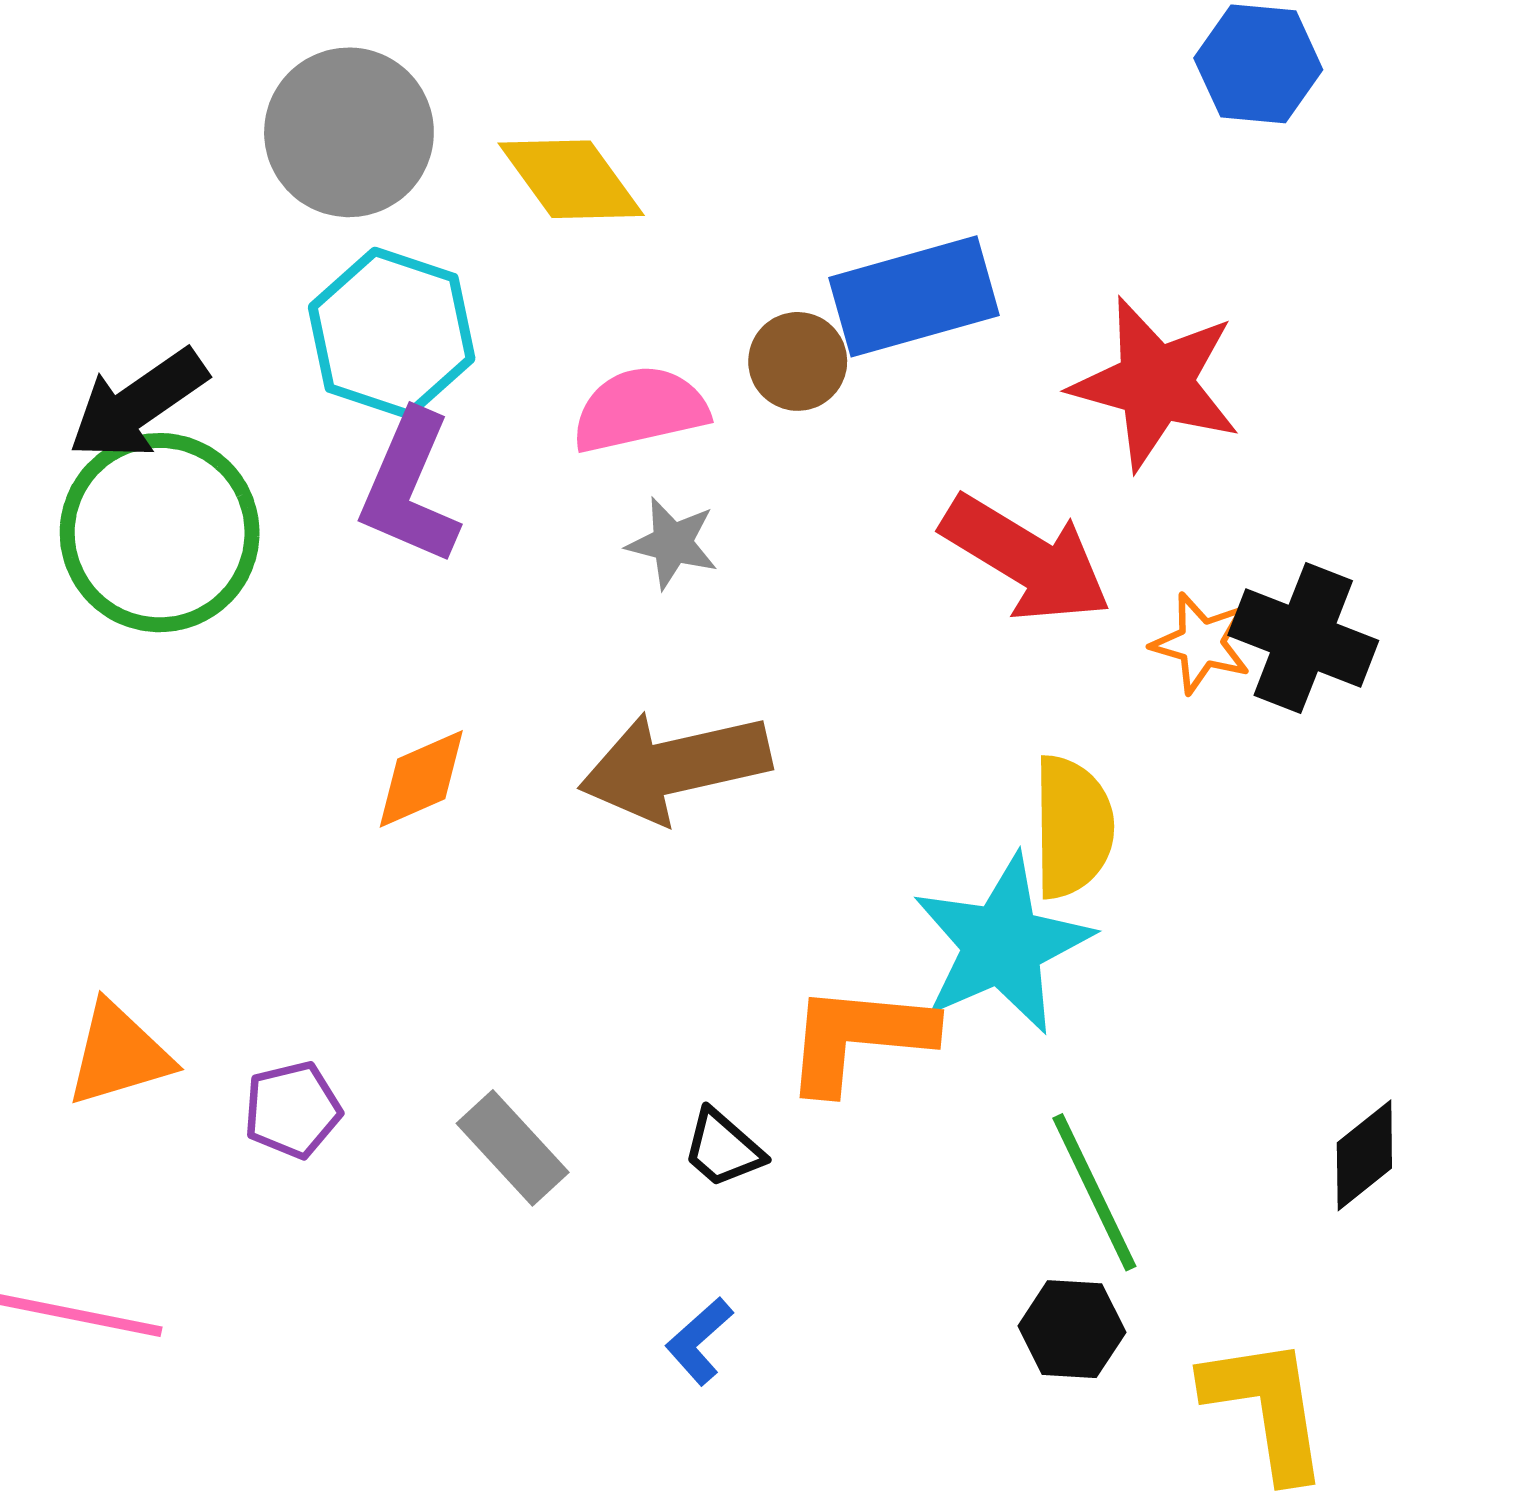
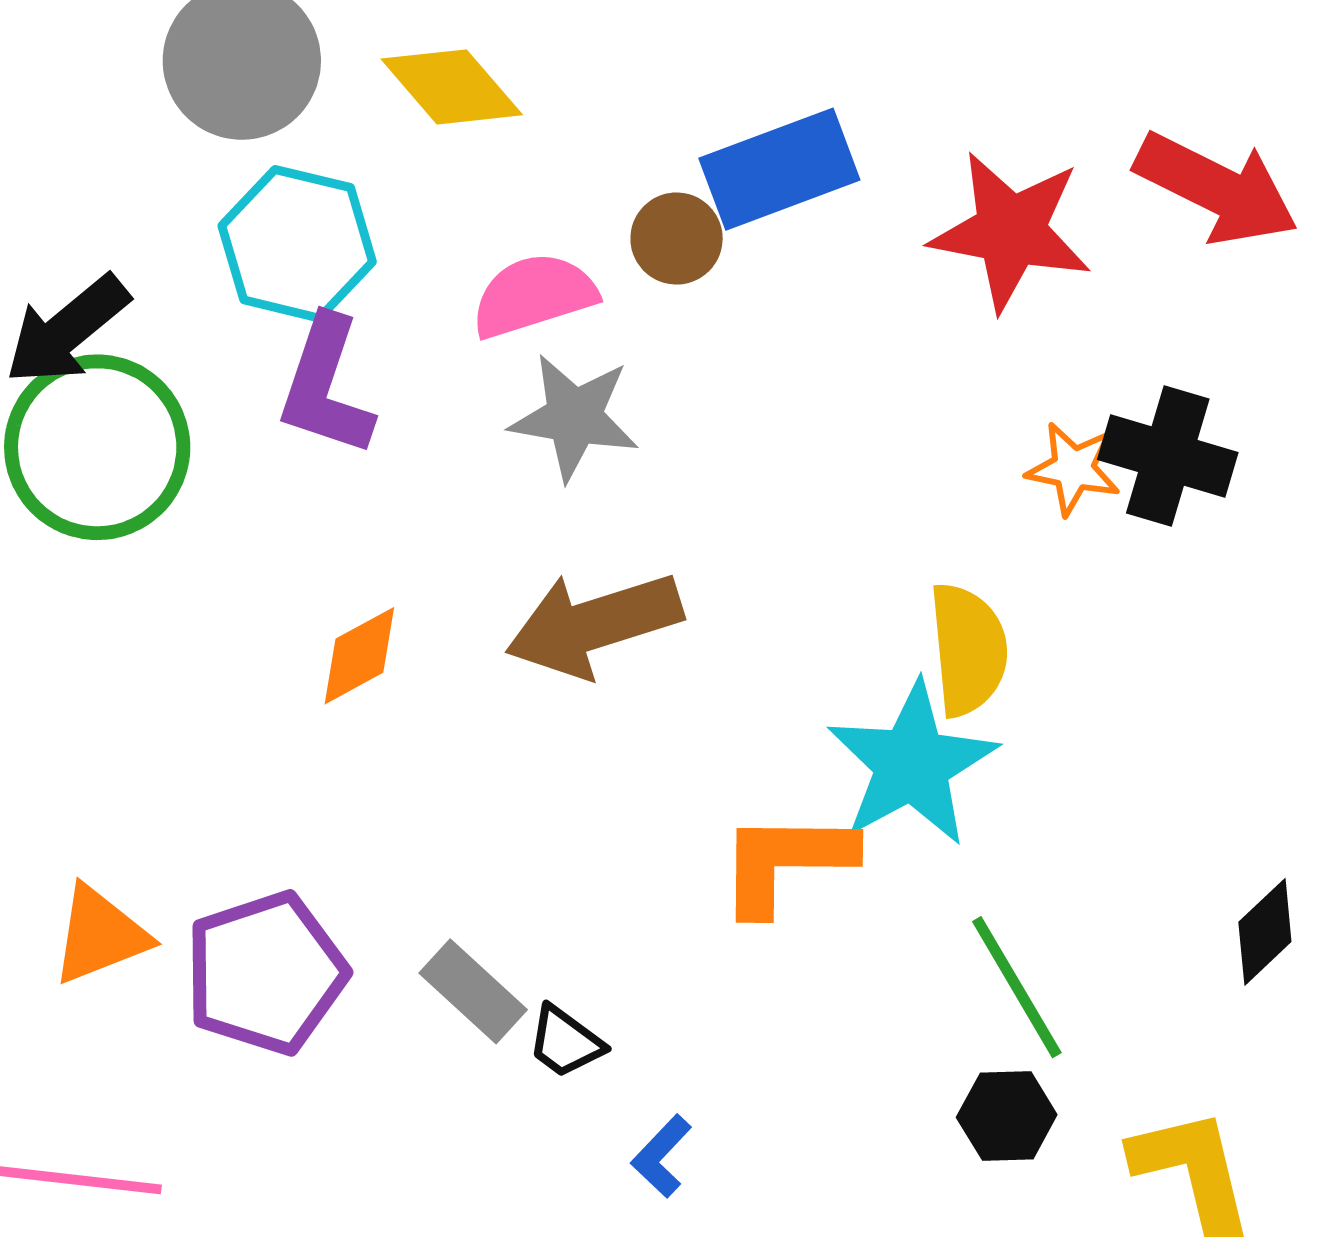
gray star: (672, 543) -> (574, 417), size x1.5
red arrow: (1026, 559) -> (1216, 188), moved
purple pentagon: (292, 1110) -> (266, 973), size x1.8
black trapezoid: (723, 1148) -> (565, 1042), moved

